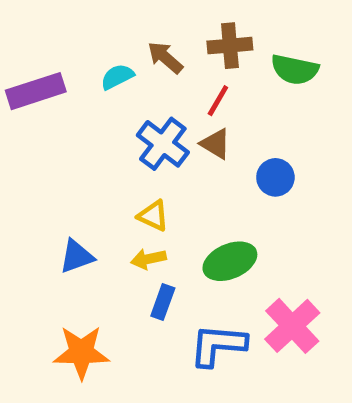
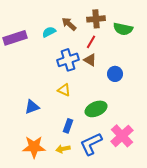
blue cross: (163, 144) -> (68, 60), turned 35
yellow arrow: (148, 259) -> (63, 149), moved
blue L-shape: (218, 345) -> (91, 144), turned -30

